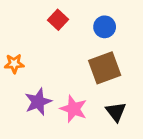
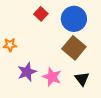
blue circle: (105, 27) -> (74, 19), size x1.6
brown square: (105, 68) -> (74, 48), turned -30

